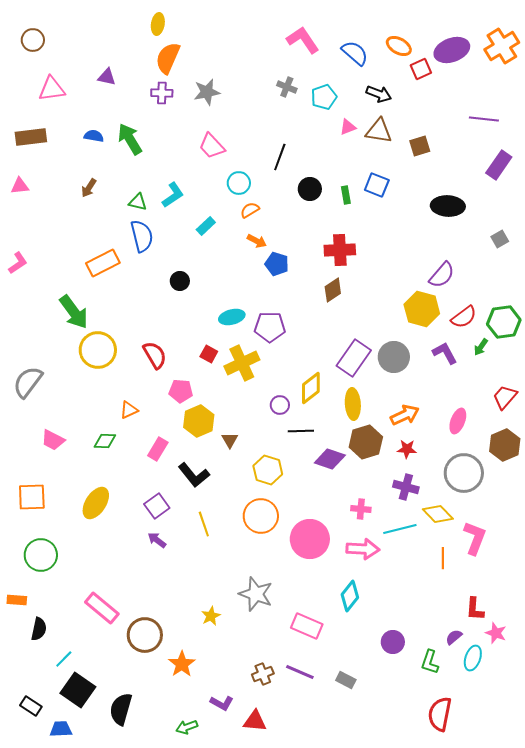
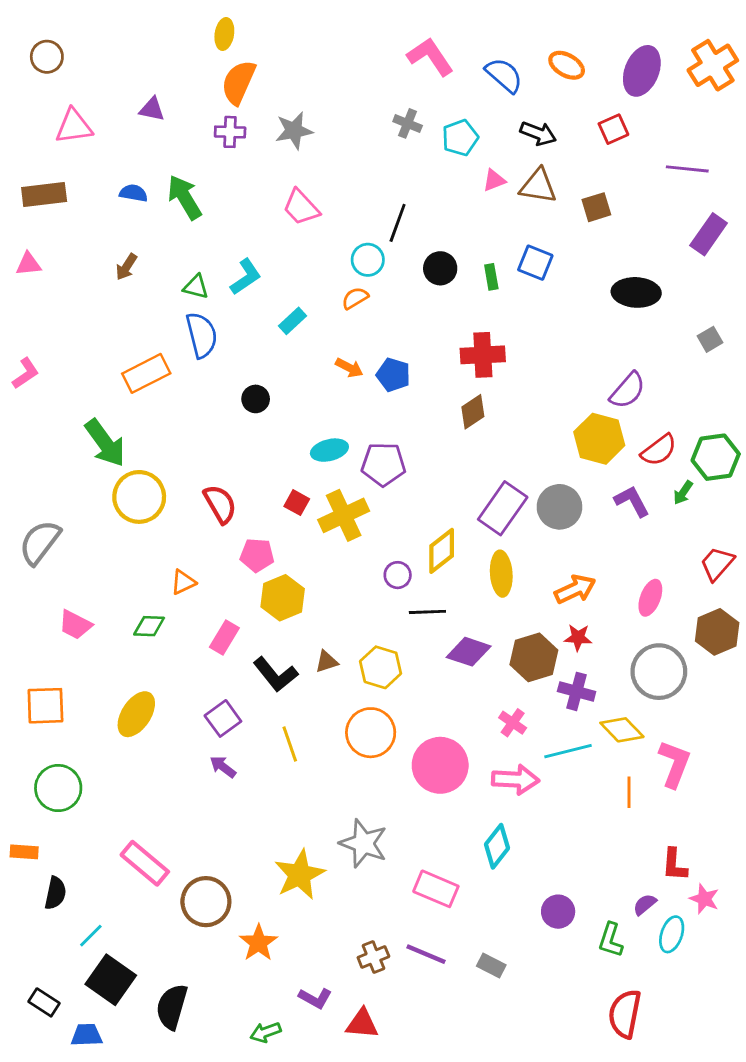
purple ellipse: (452, 50) -> (642, 71), turned -48
red square: (421, 69) -> (613, 129), moved
cyan circle: (239, 183) -> (368, 260), moved
orange arrow: (257, 241) -> (349, 368), moved
brown triangle: (230, 440) -> (327, 662), moved, turned 42
brown hexagon: (366, 442) -> (534, 657), moved
pink cross: (361, 509) -> (513, 723), turned 30
yellow star: (211, 616) -> (300, 875), size x1.8

